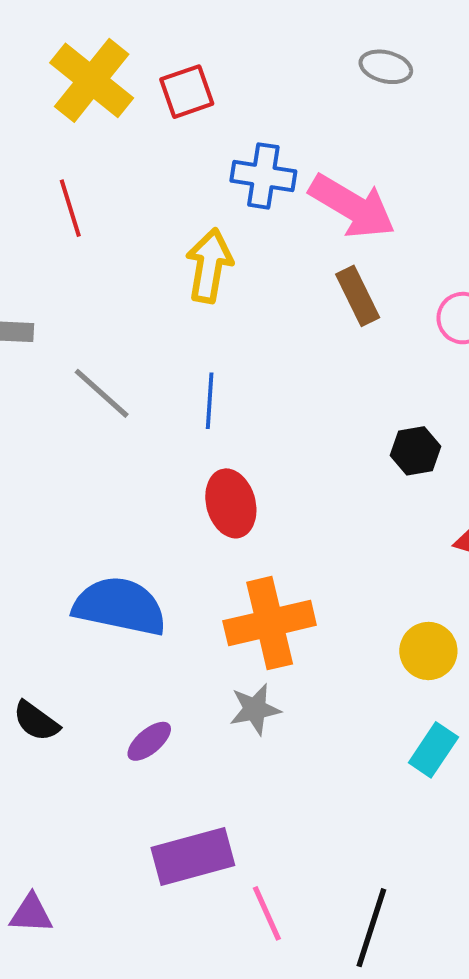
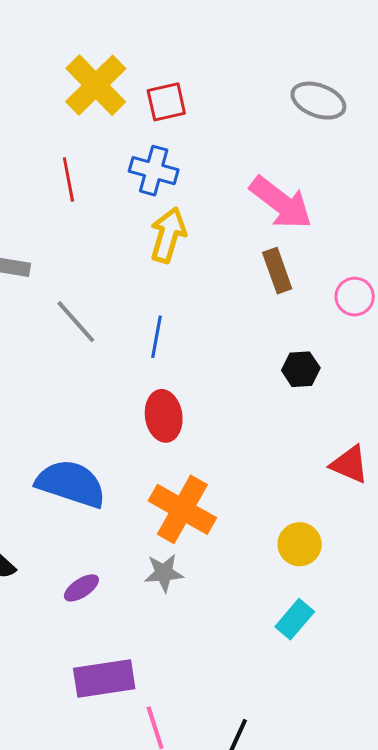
gray ellipse: (386, 67) -> (318, 101), size x1.4
blue cross: (263, 176) -> (154, 171), moved
black hexagon: (415, 451) -> (301, 369), moved
orange cross: (270, 623) -> (182, 509), turned 36

